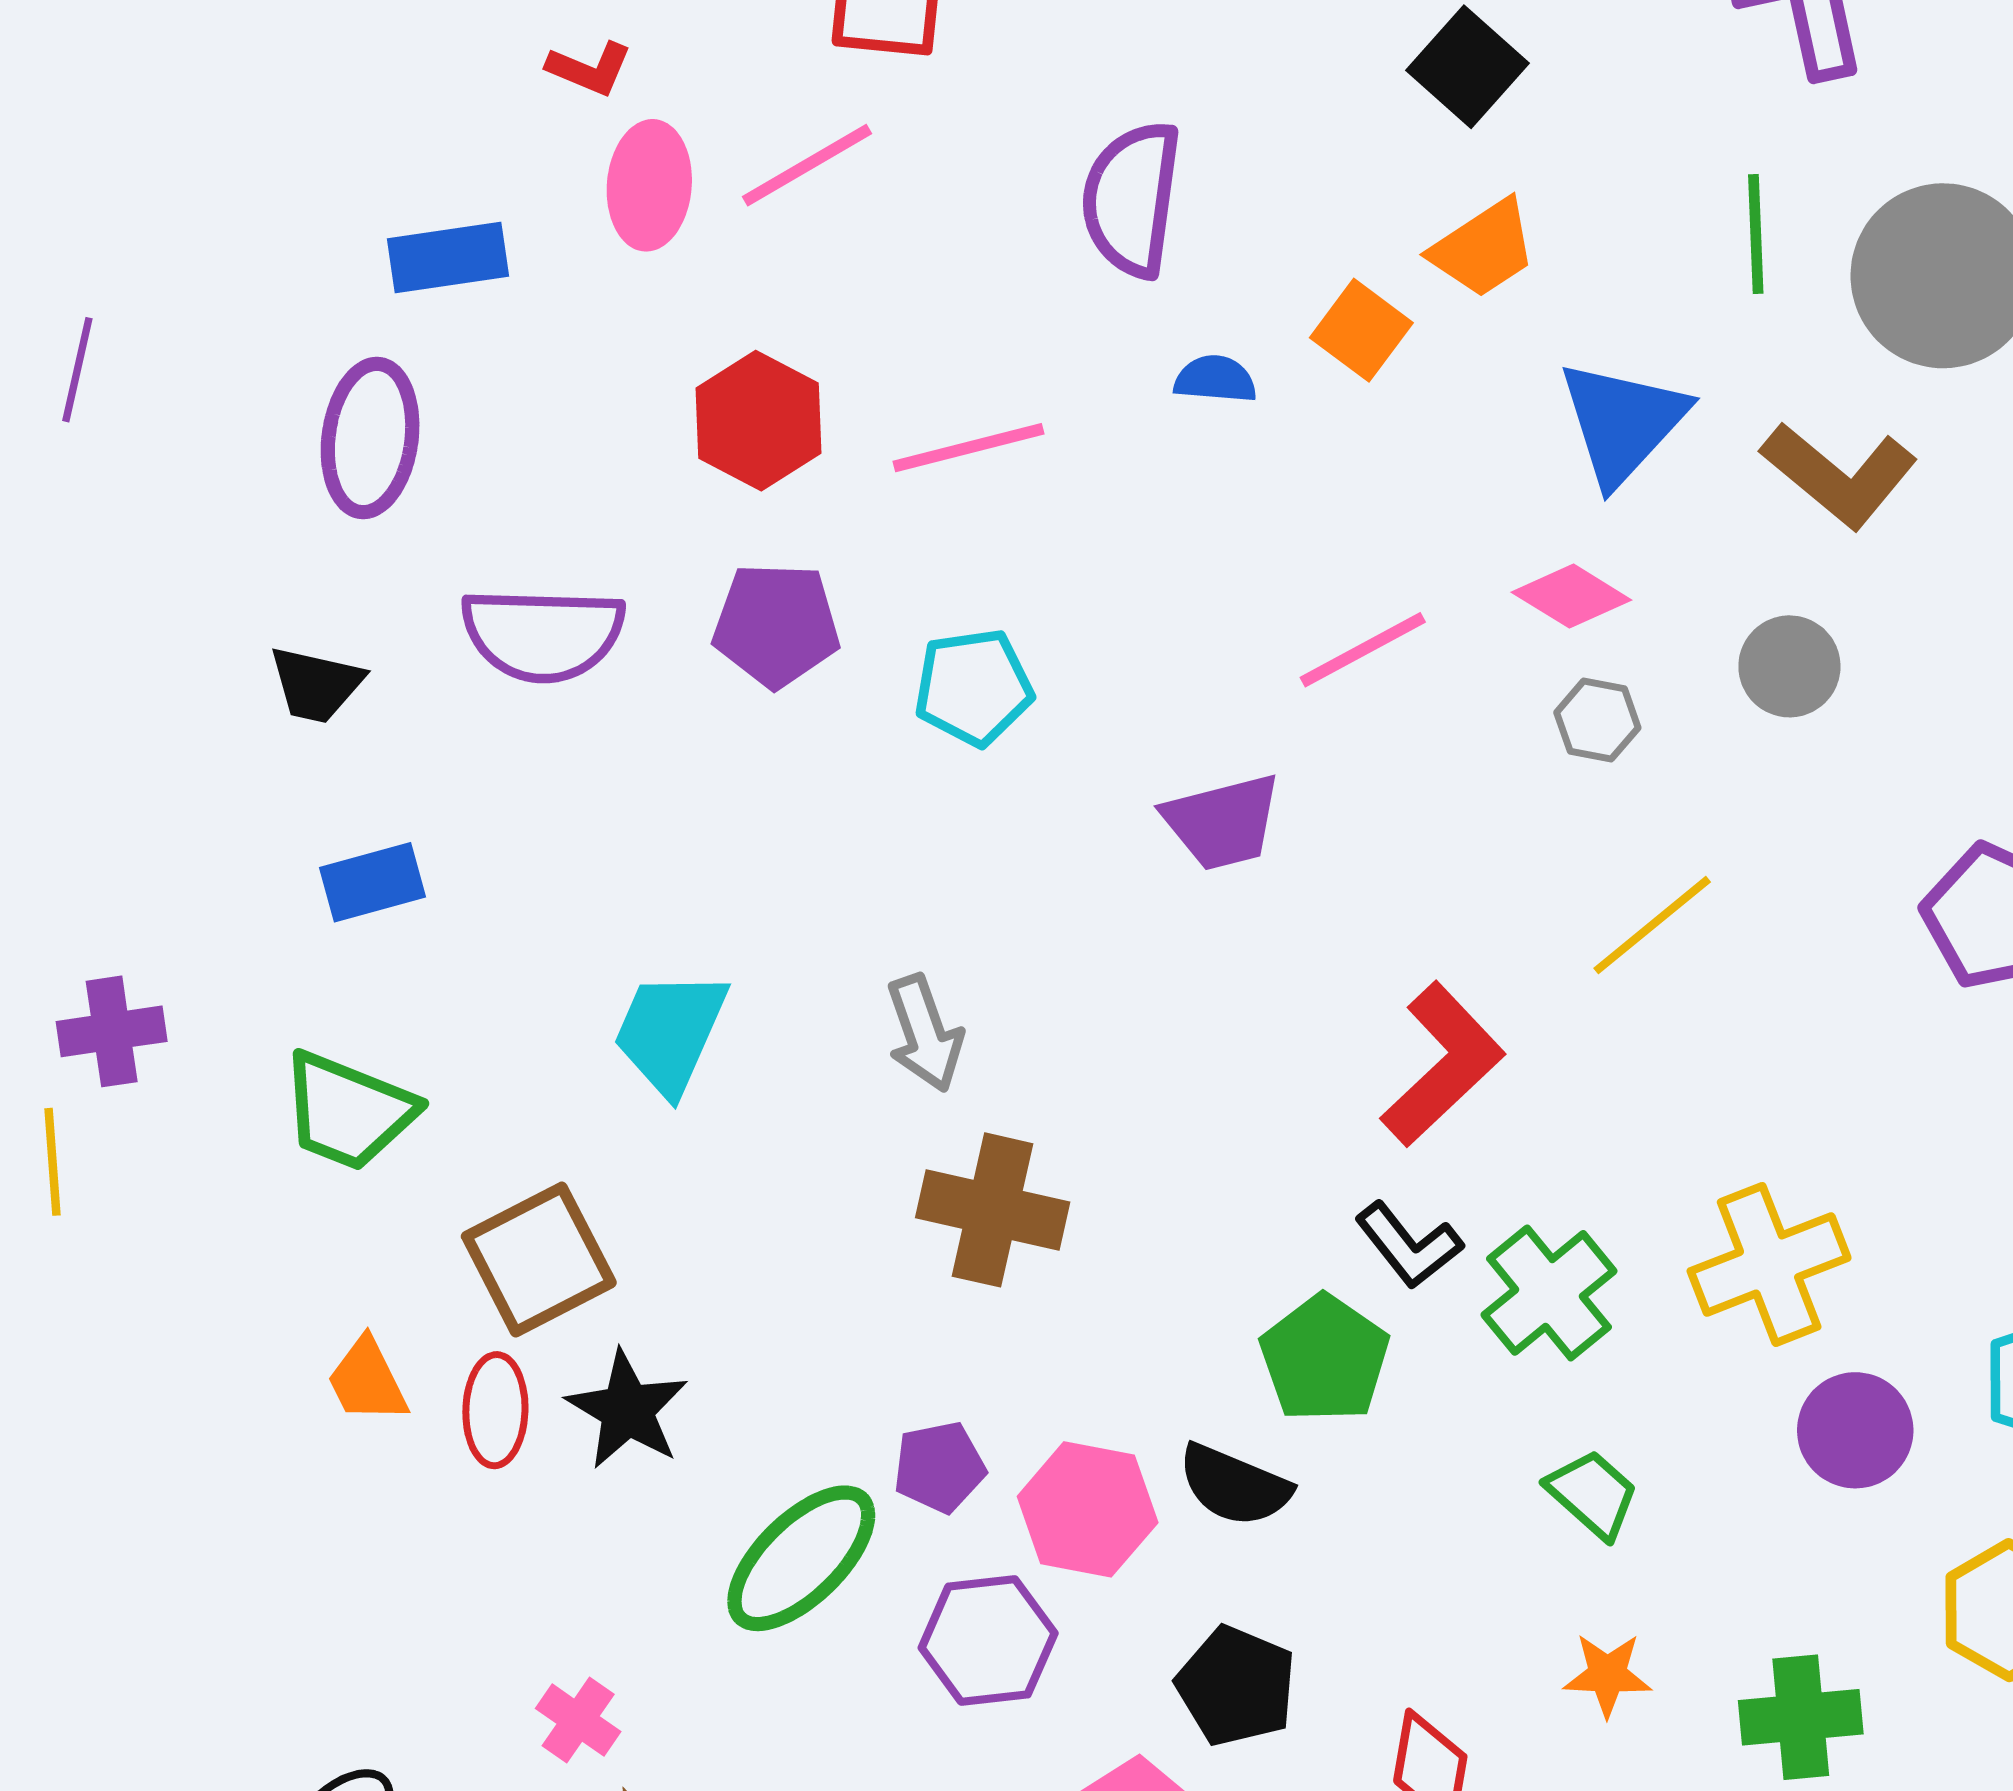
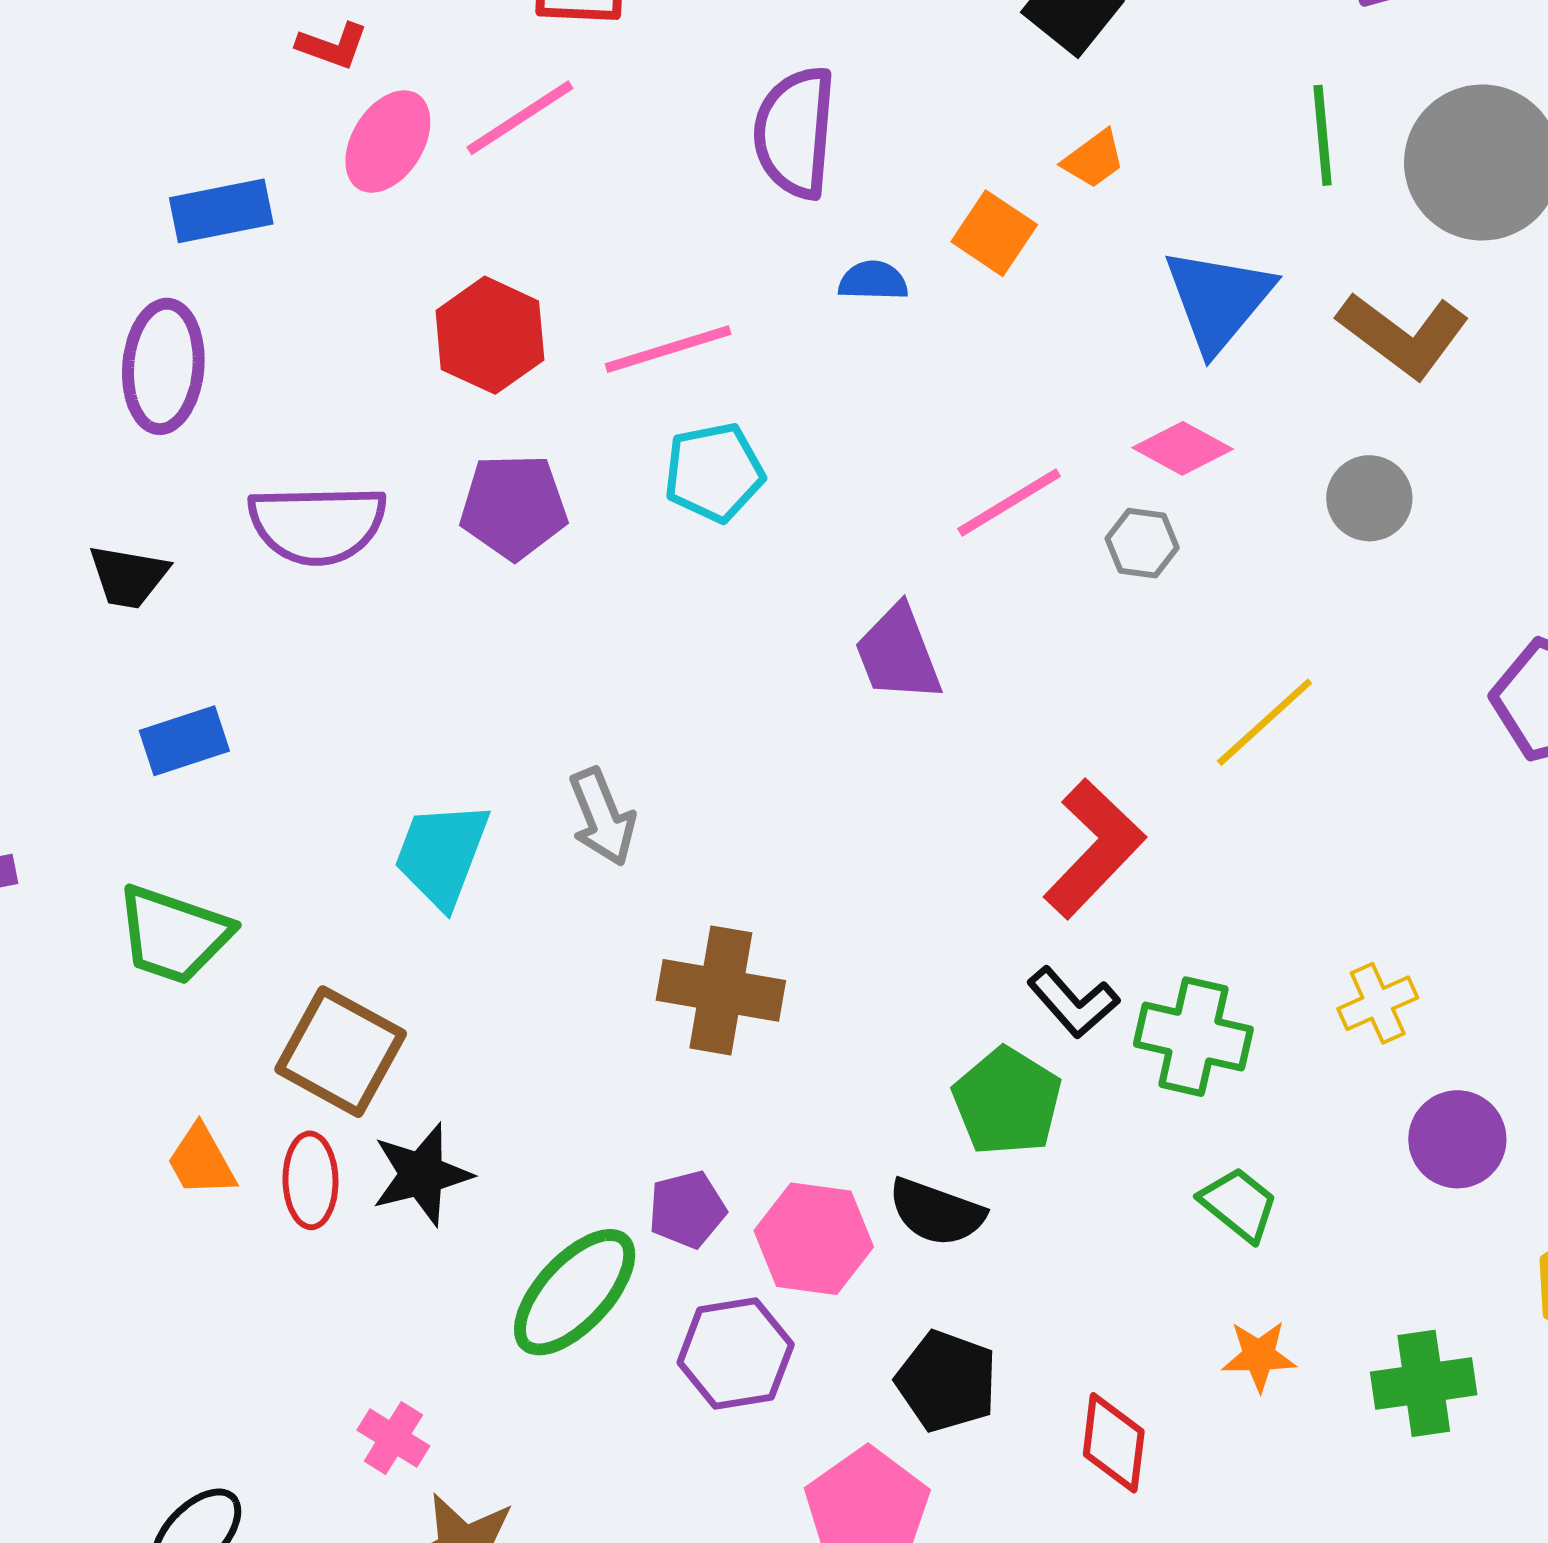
pink ellipse: (649, 185) -> (388, 141), turned 30
orange trapezoid: (1484, 249) -> (1094, 159), size x0.7
cyan pentagon: (973, 687) -> (714, 472), moved
gray hexagon: (1597, 720) -> (1142, 543), moved
purple trapezoid: (1222, 822) -> (898, 654), turned 86
gray arrow: (925, 1033) -> (602, 817), moved
brown square: (539, 1260) -> (341, 1052), turned -31
yellow cross: (1769, 1264) -> (1378, 1003), size x0.6
green cross: (1549, 1293) -> (1193, 1037), turned -35
black star: (627, 1410) -> (422, 1174), turned 30

